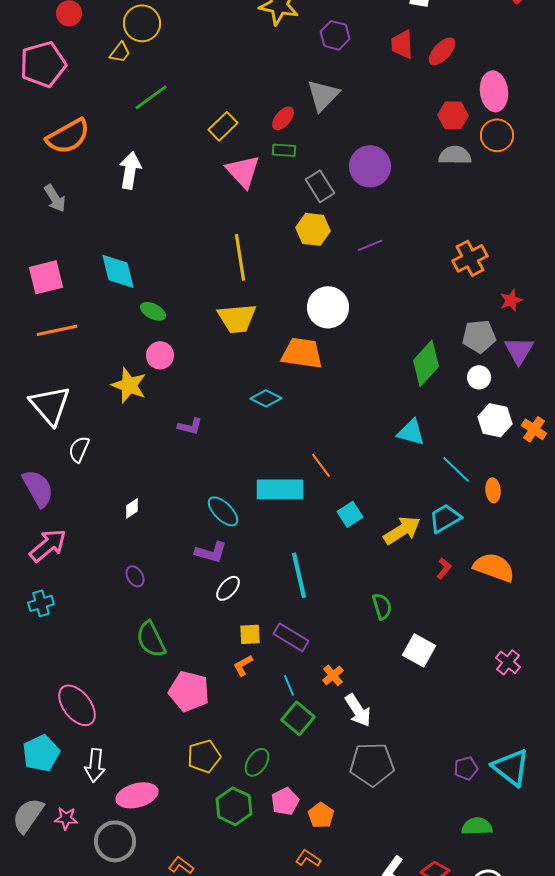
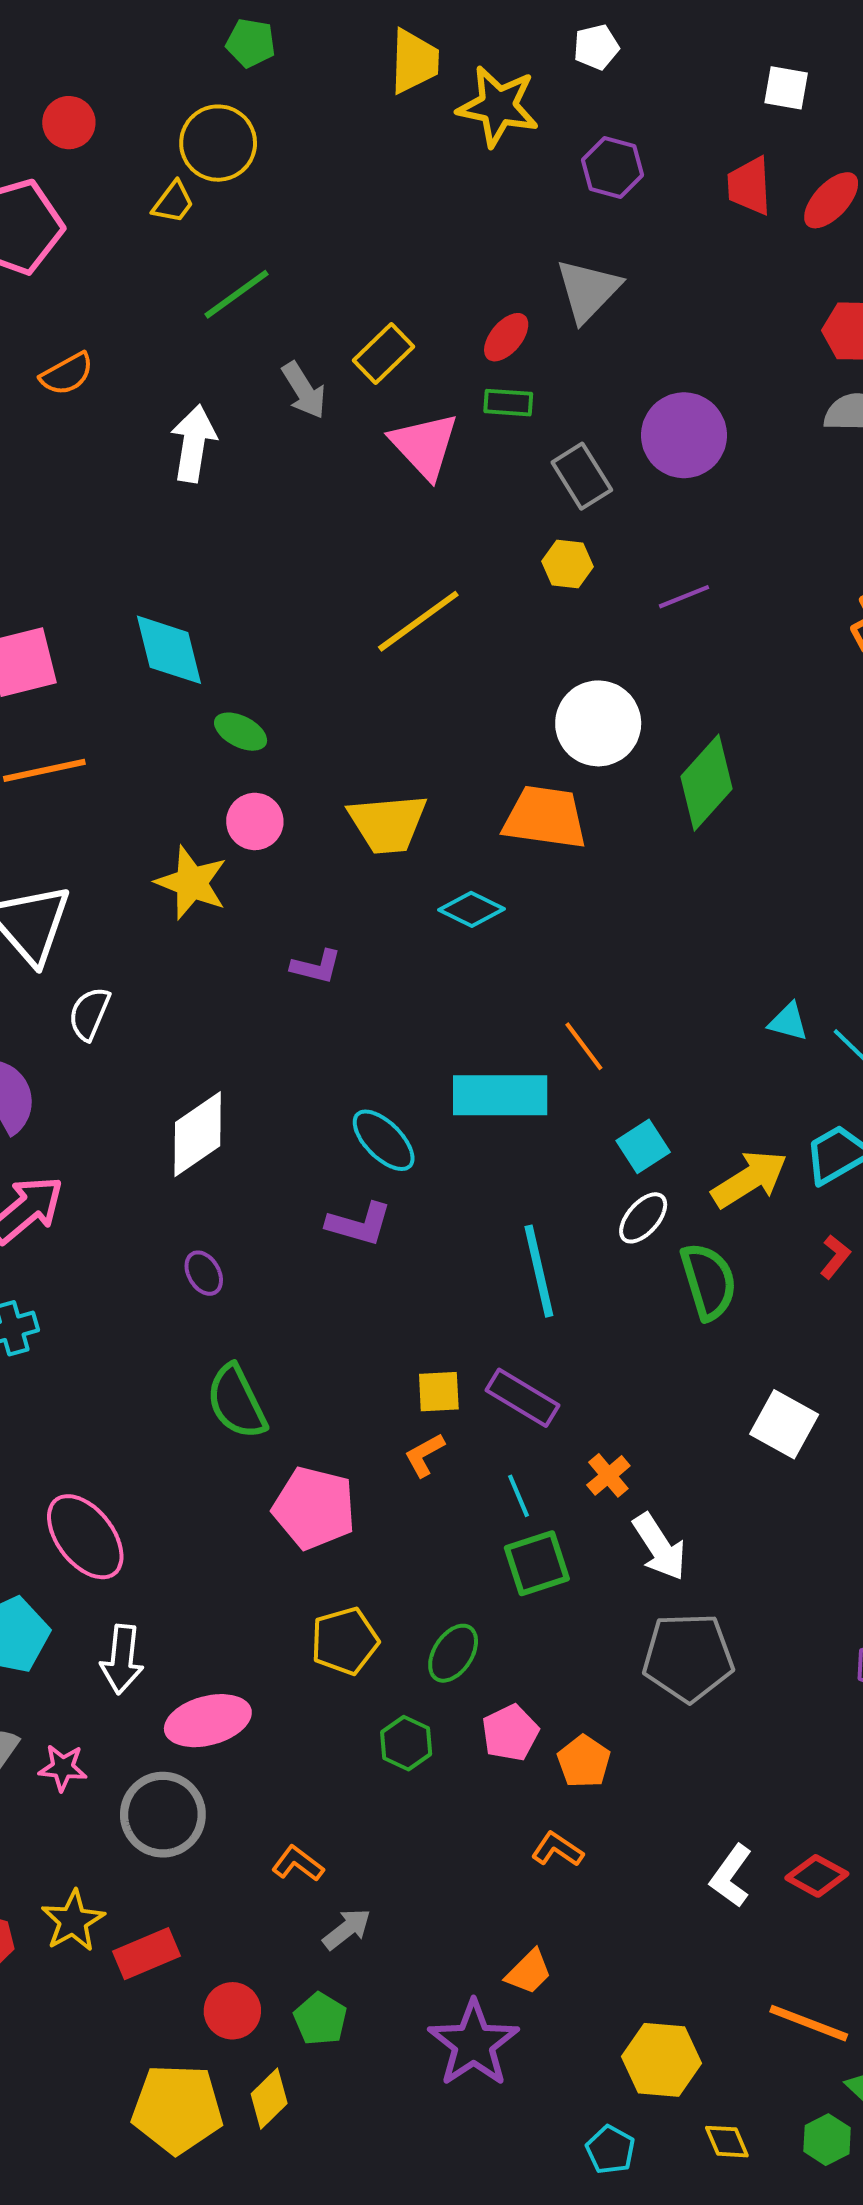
orange semicircle: (68, 136) -> (67, 374), size x0.6
gray arrow: (55, 198) -> (304, 390), moved
yellow hexagon: (313, 229) -> (568, 564), size x0.7
yellow line: (240, 257) -> (418, 621), turned 63
yellow trapezoid: (237, 318) -> (388, 824), moved
green diamond: (426, 363) -> (706, 783), moved
cyan triangle: (411, 432) -> (788, 1022), moved, size x0.7
white diamond: (132, 508) -> (198, 1134), size x2.0
white ellipse: (228, 588) -> (643, 1218), moved
green semicircle: (382, 606) -> (709, 1281), moved, size x1.4
green square: (298, 718) -> (537, 1563), turned 32
green hexagon: (234, 806) -> (406, 1743), size x0.7

